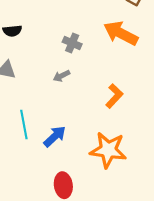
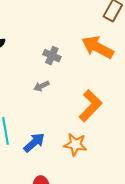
orange L-shape: (114, 96) -> (90, 106), size x1.4
orange star: (108, 150) -> (75, 144), moved, size x0.7

